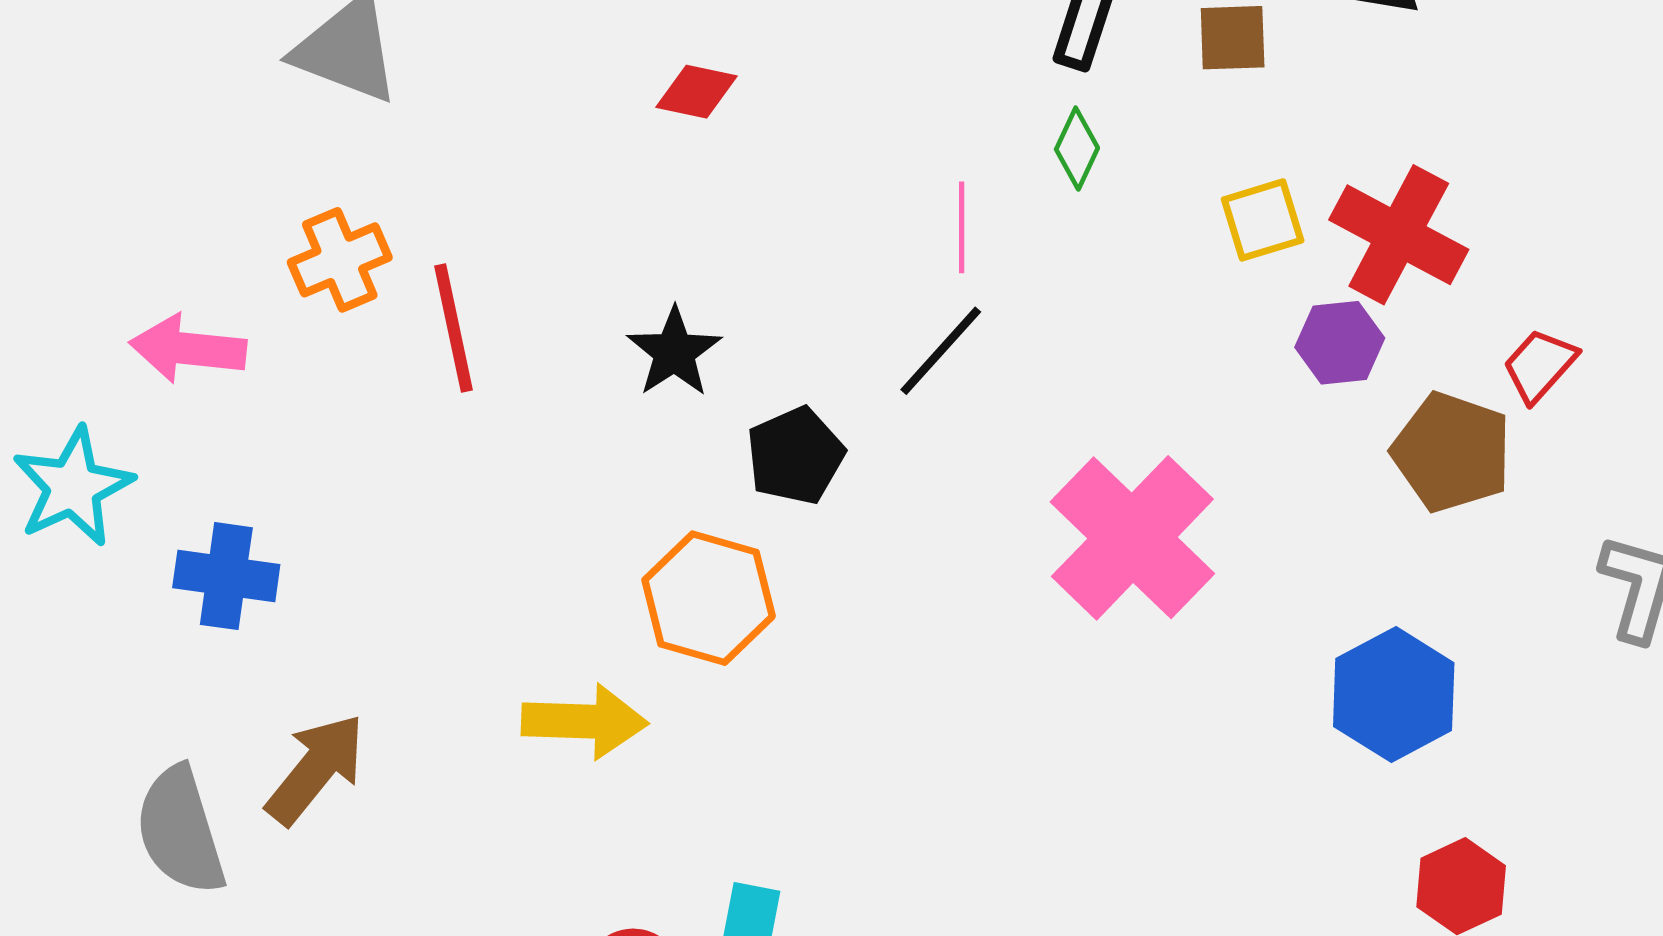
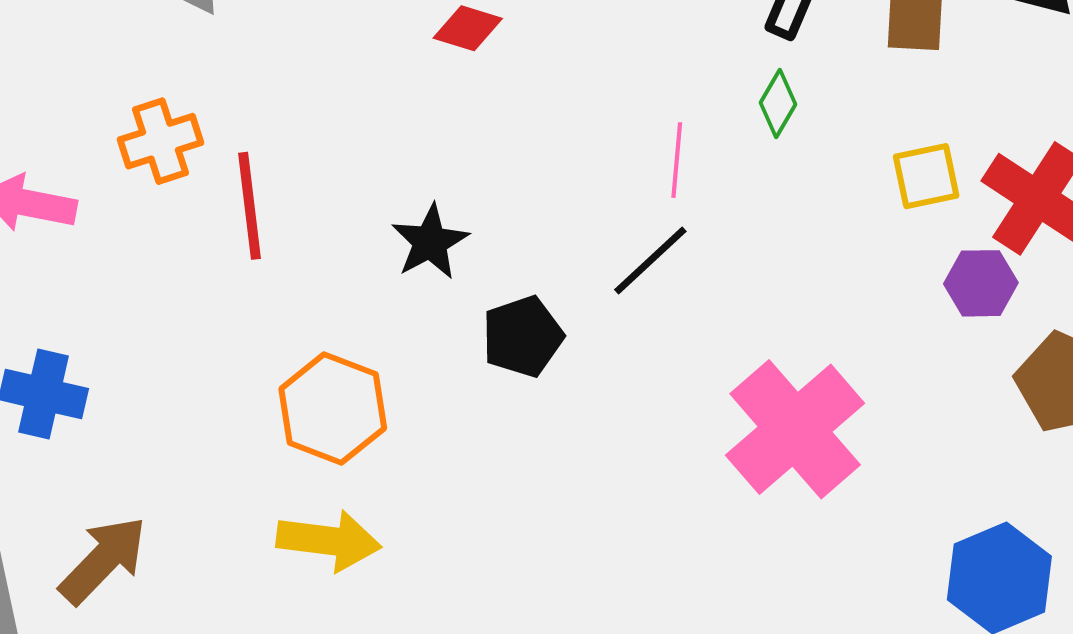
orange hexagon: (709, 598) -> (333, 408), moved

